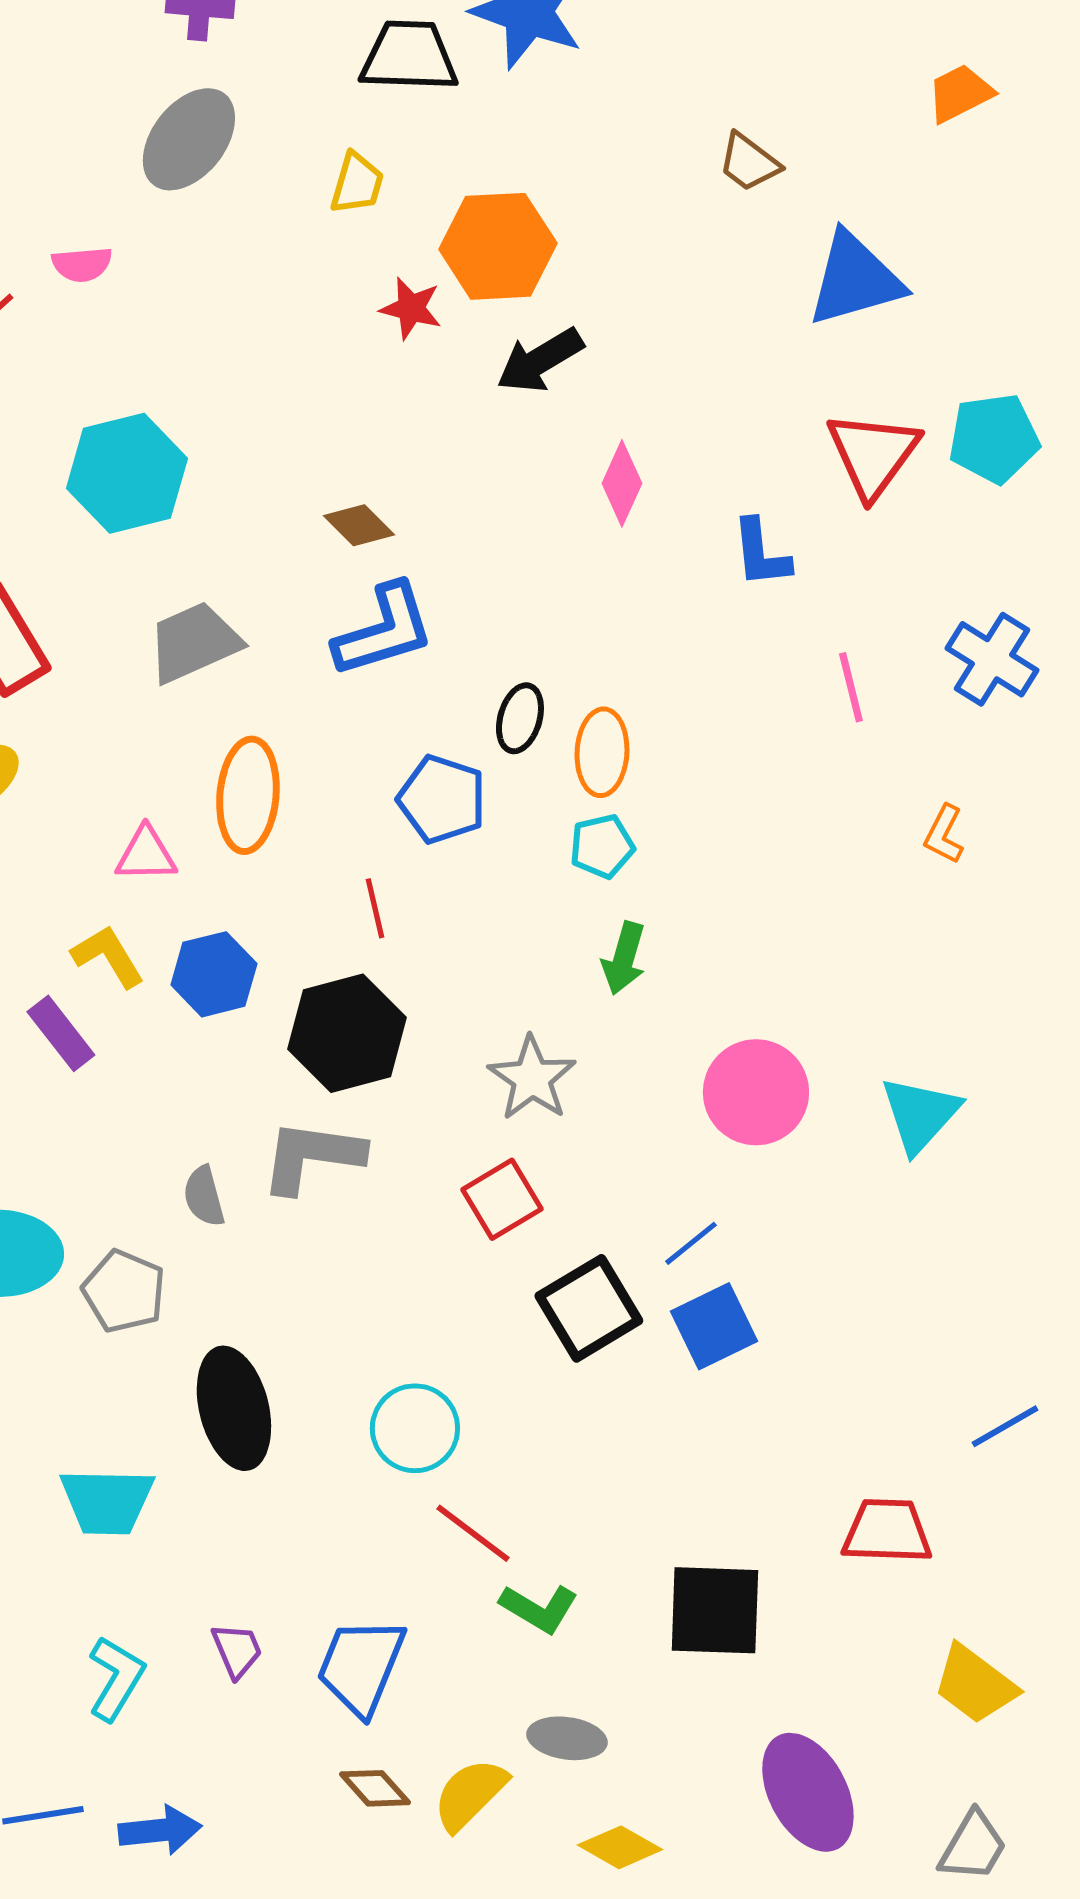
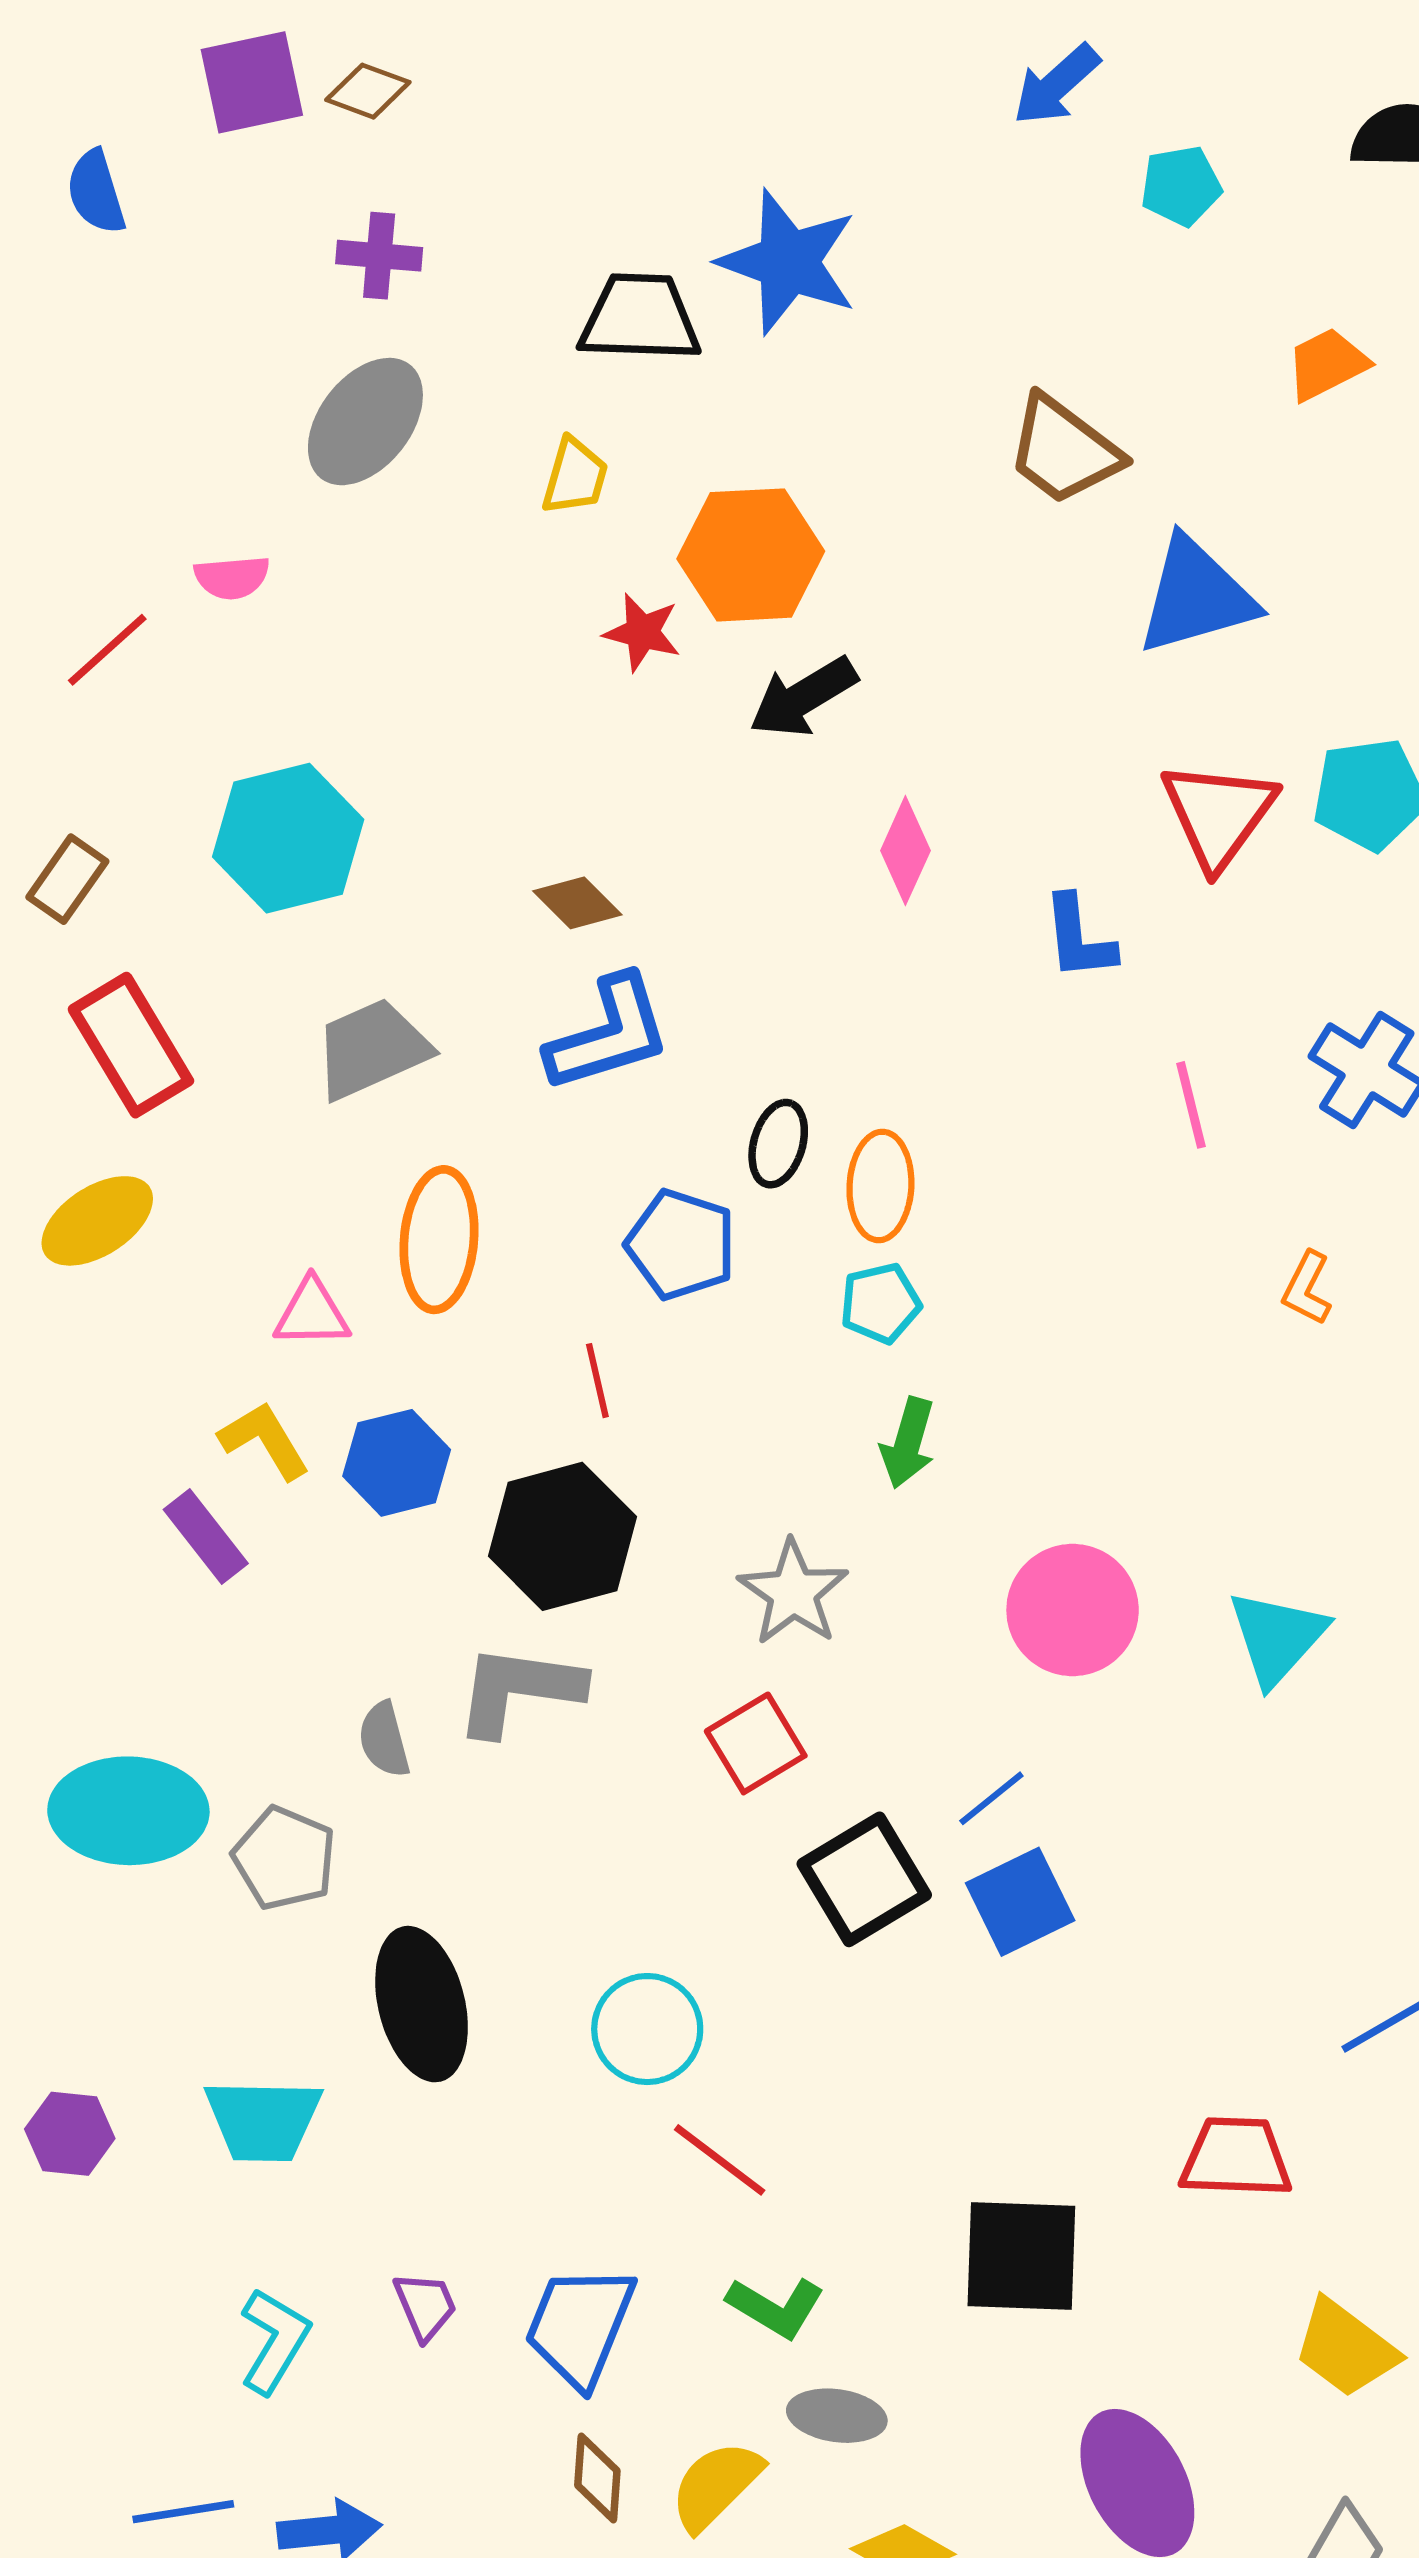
brown trapezoid: (749, 162) -> (1064, 450), size x1.5
green L-shape: (539, 1608) -> (776, 2307), moved
brown diamond: (375, 1788) -> (597, 2478), turned 46

